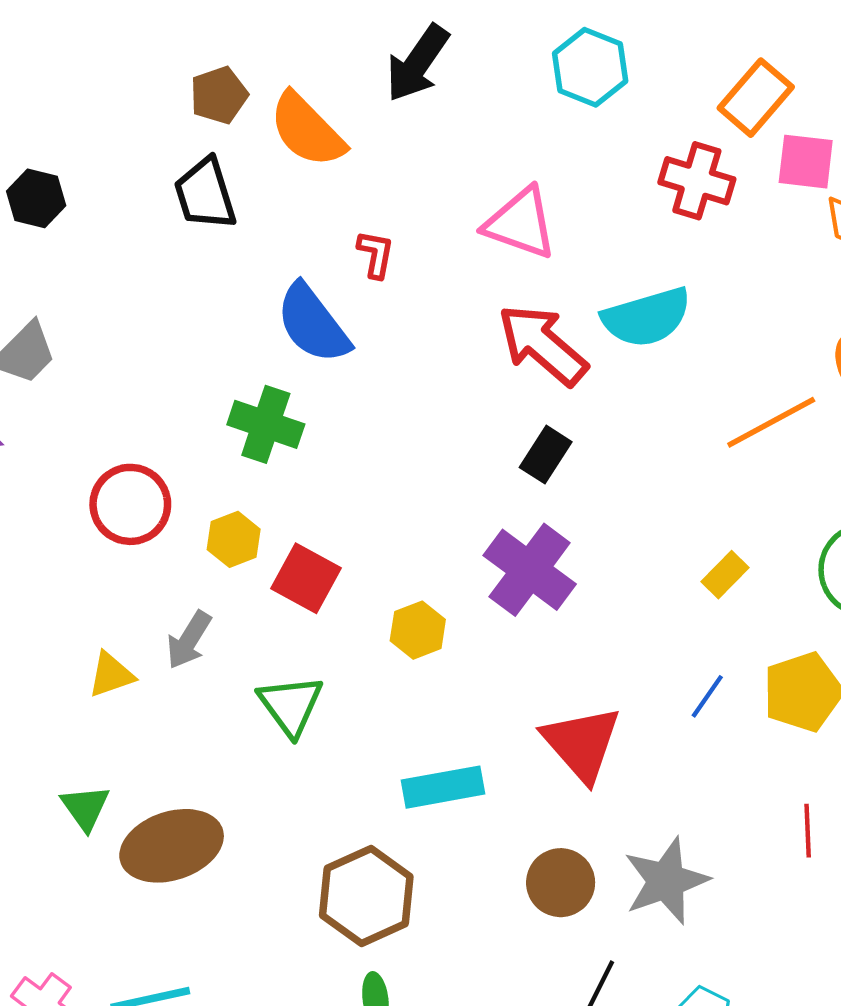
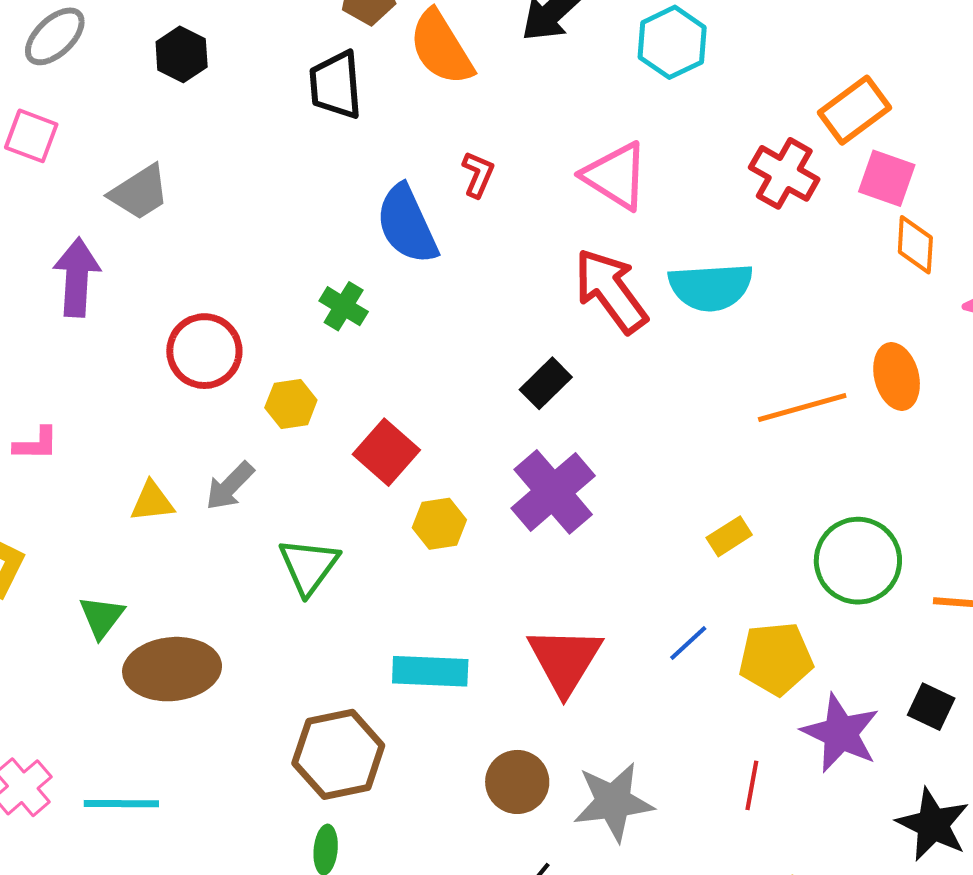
cyan hexagon: (590, 67) -> (672, 42), moved
green cross: (266, 424) -> (344, 306), size x0.7
black rectangle: (546, 455) -> (546, 383), moved
red square: (306, 578) -> (386, 452), moved

